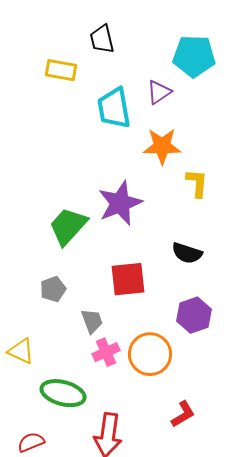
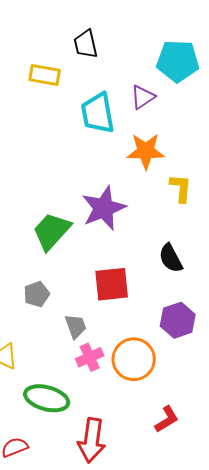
black semicircle: (187, 253) -> (171, 258), turned 44

